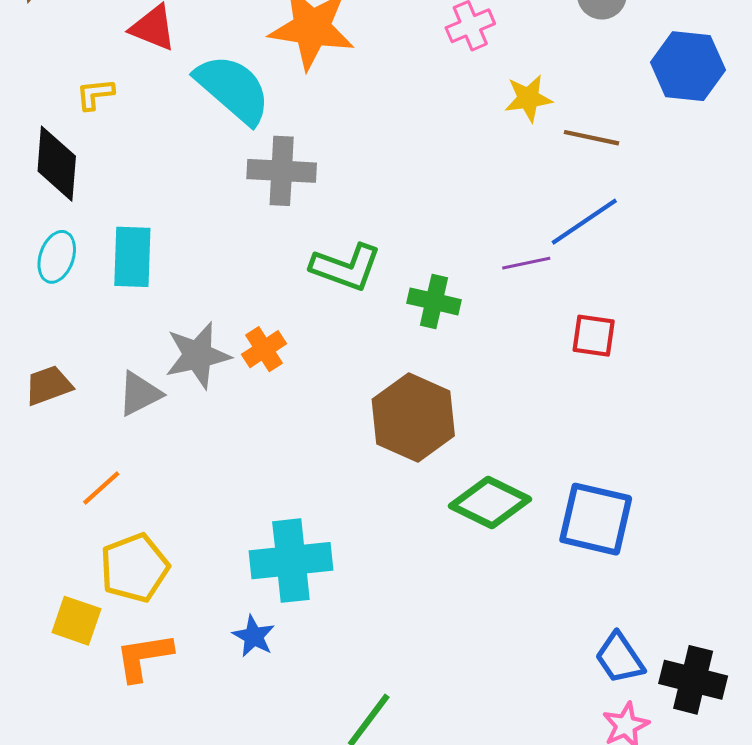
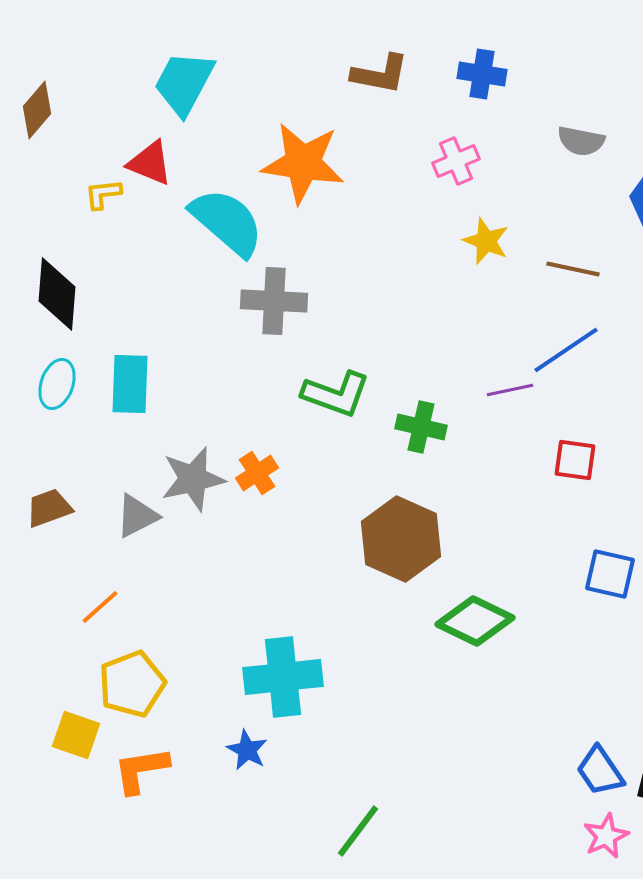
yellow L-shape: (95, 94) -> (103, 194), moved
yellow star: (528, 98) -> (486, 241), moved, turned 30
blue square: (596, 519) -> (610, 574), moved, size x0.7

